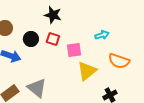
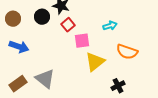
black circle: (31, 39) -> (42, 17), moved
red square: (53, 39) -> (68, 25), moved, turned 32

